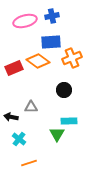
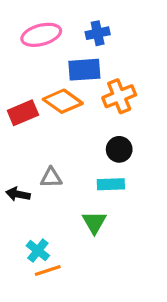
blue cross: (52, 16) -> (98, 33), moved
black circle: (64, 90) -> (119, 149), moved
cyan rectangle: (69, 121) -> (111, 184), moved
cyan cross: (19, 139) -> (38, 251), moved

